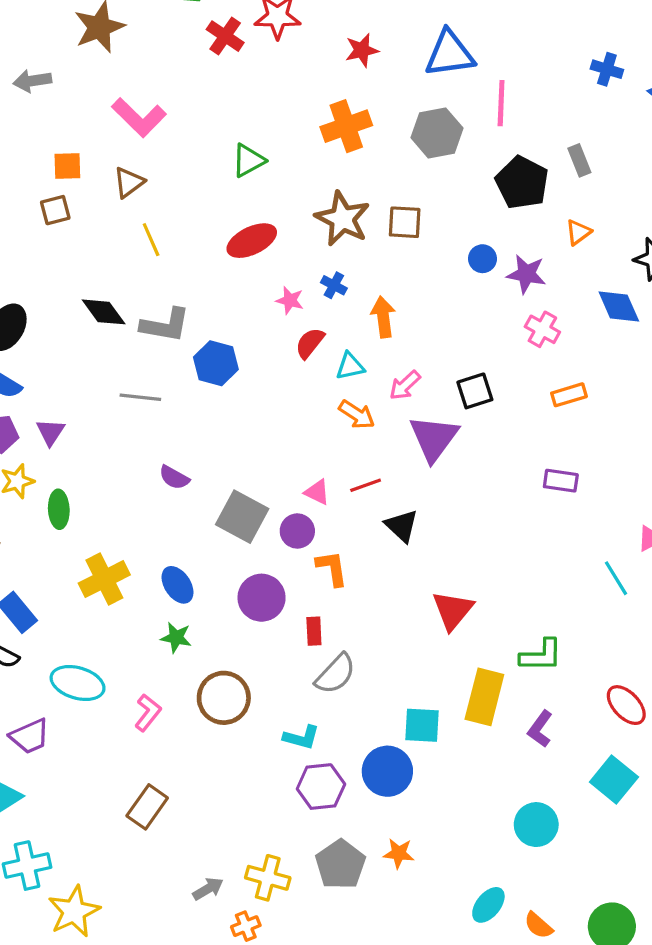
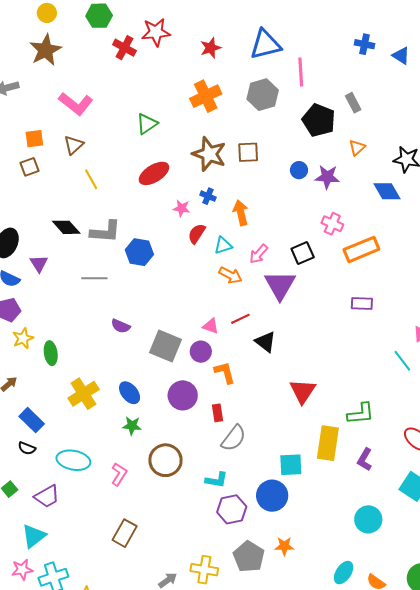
pink cross: (542, 329) -> (332, 224), moved
orange rectangle: (569, 395) -> (361, 249), size x1.6
purple triangle: (50, 432) -> (39, 264), moved

